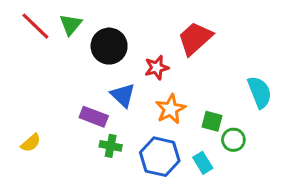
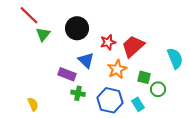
green triangle: (71, 25) -> (43, 34), moved
red trapezoid: (195, 38) -> (133, 46), moved
yellow semicircle: (31, 143) -> (33, 104), moved, turned -72

